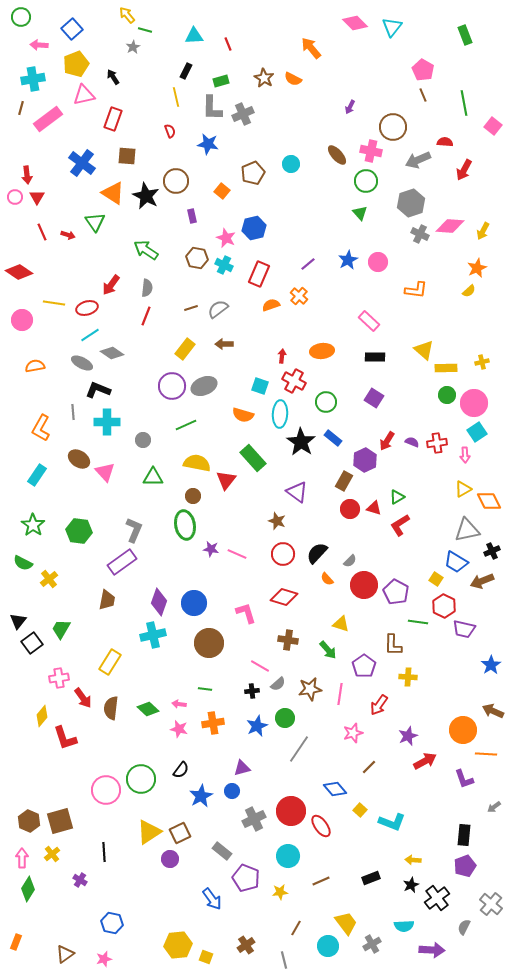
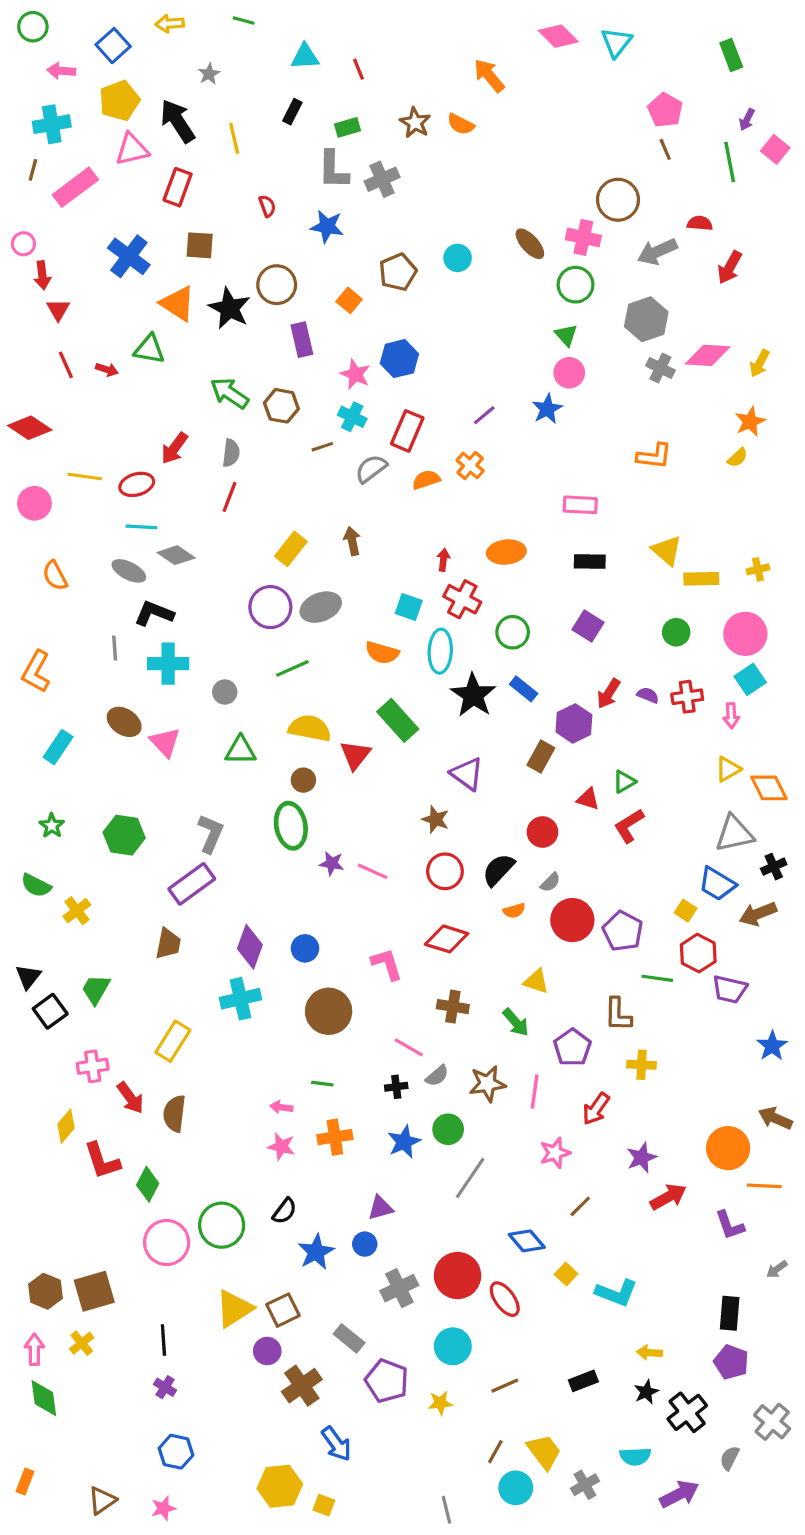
yellow arrow: (127, 15) -> (170, 24), moved, turned -54
green line: (145, 30) -> (244, 20), moved
black arrow: (113, 77) -> (178, 121), size x1.8
yellow line: (176, 97) -> (234, 138), moved
purple arrow: (350, 107) -> (747, 120), moved
pink square: (493, 126) -> (775, 149), moved
pink circle: (15, 197) -> (23, 244), moved
purple rectangle: (192, 216) -> (302, 340), size x1.5
green triangle: (95, 222) -> (149, 349), turned -45
brown hexagon: (197, 258) -> (281, 406), moved
pink circle: (378, 262) -> (569, 373), moved
brown line: (191, 308) -> (322, 447), moved
gray semicircle: (218, 309) -> (371, 469), moved
pink rectangle: (369, 321) -> (580, 505), turned -40
cyan line: (90, 335) -> (141, 527), turned 36
brown arrow: (224, 344) -> (352, 541), turned 78
orange semicircle: (35, 366) -> (55, 576), turned -108
green circle: (447, 395) -> (676, 632), moved
orange L-shape: (41, 428) -> (36, 672), moved
red circle: (350, 509) -> (542, 832), moved
green star: (33, 525) -> (52, 826), size x0.7
orange semicircle: (327, 579) -> (514, 911), turned -64
blue circle: (194, 603) -> (305, 948), size x0.7
green diamond: (148, 709) -> (148, 1184), moved, turned 75
purple pentagon: (465, 866) -> (731, 1362), turned -30
purple cross: (80, 880) -> (165, 1387), moved
green diamond: (28, 889) -> (44, 1398), turned -40
blue arrow: (212, 899) -> (336, 1444), moved
brown line: (296, 928) -> (495, 1452), moved
brown cross: (246, 945) -> (302, 1386), moved, size x1.4
purple arrow: (432, 950) -> (679, 1494), turned -30

